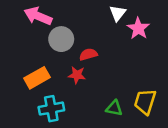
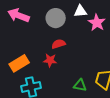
white triangle: (118, 13) -> (80, 11), turned 48
gray circle: (61, 39) -> (56, 18), moved

